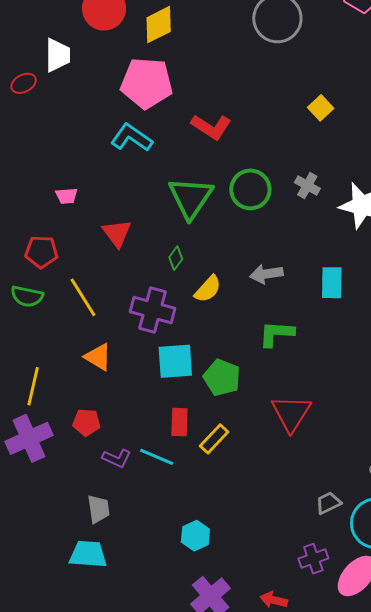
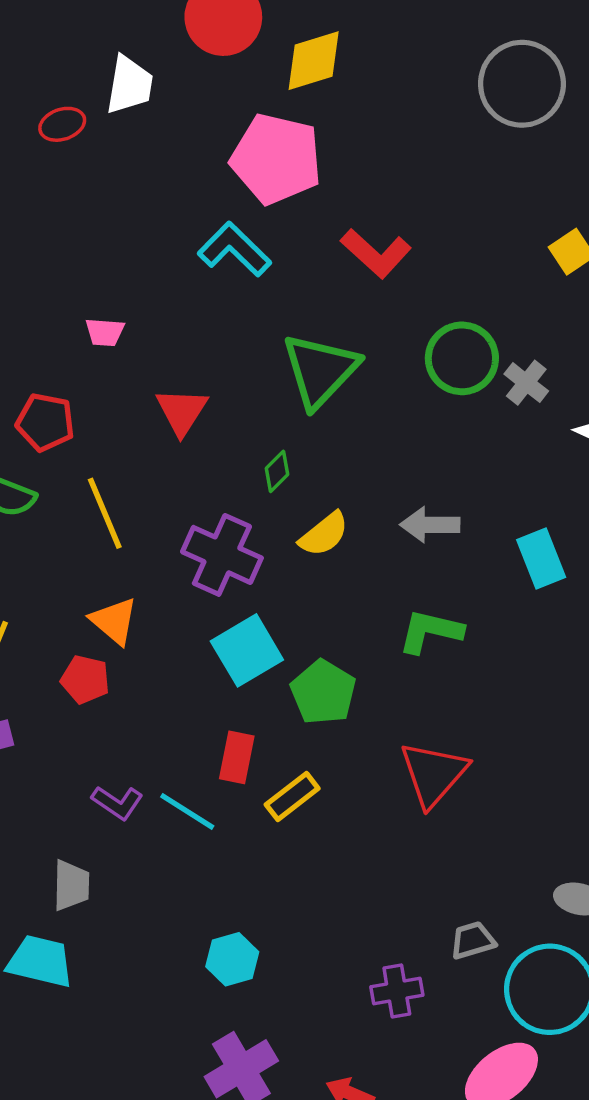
green circle: (250, 189) -> (462, 358), moved
cyan rectangle: (332, 283) -> (541, 558), turned -32
cyan square: (175, 361) -> (247, 650), turned -36
red pentagon: (86, 422) -> (85, 679), moved
purple cross: (313, 559) -> (397, 991), moved

